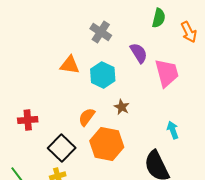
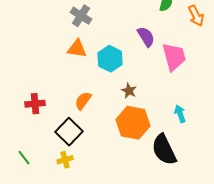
gray cross: (101, 32) -> (81, 16), moved
orange semicircle: (87, 117) -> (83, 101), moved
orange hexagon: (107, 144) -> (133, 123), moved

